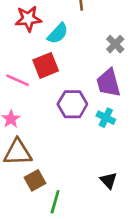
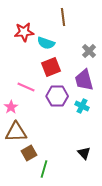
cyan semicircle: (58, 33) -> (46, 43), turned 66
red square: (46, 65) -> (51, 67), moved
pink line: (18, 80) -> (26, 87), moved

